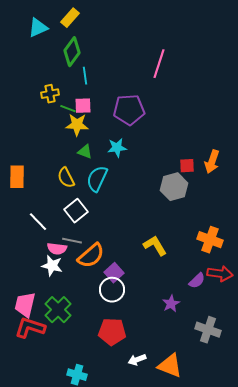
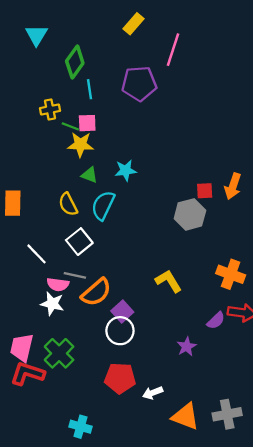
yellow rectangle: (70, 18) -> (134, 24), moved
cyan triangle: (38, 28) -> (36, 35), turned -35
pink line: (159, 64) -> (173, 50), moved
purple pentagon: (129, 110) -> (139, 84), moved
gray cross: (208, 330) -> (227, 414), moved, turned -30
white arrow: (137, 360) -> (153, 393), moved

